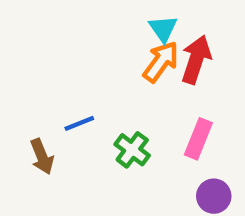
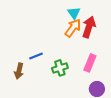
green cross: (132, 150) -> (60, 68), turned 35
brown arrow: (42, 156) -> (19, 71), turned 35

